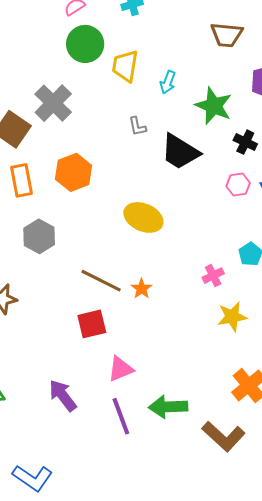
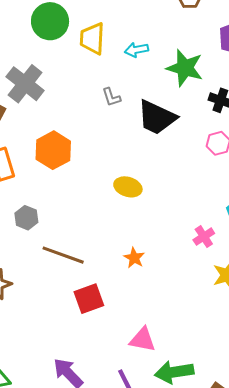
cyan arrow: (168, 82) -> (137, 50), turned 65
yellow ellipse: (143, 217) -> (128, 187), size x0.7
gray hexagon: (39, 236) -> (26, 218), size x0.7
brown line: (101, 281) -> (63, 255), moved
pink triangle: (121, 369) -> (143, 340), moved, turned 40

